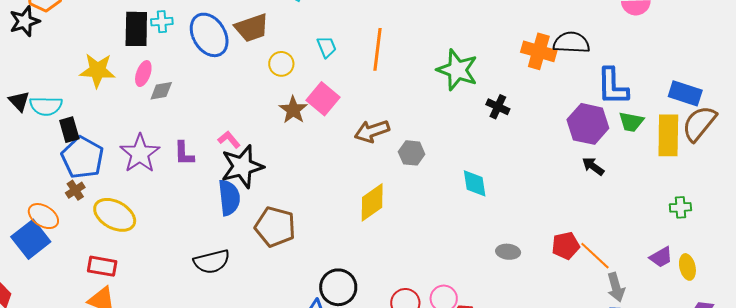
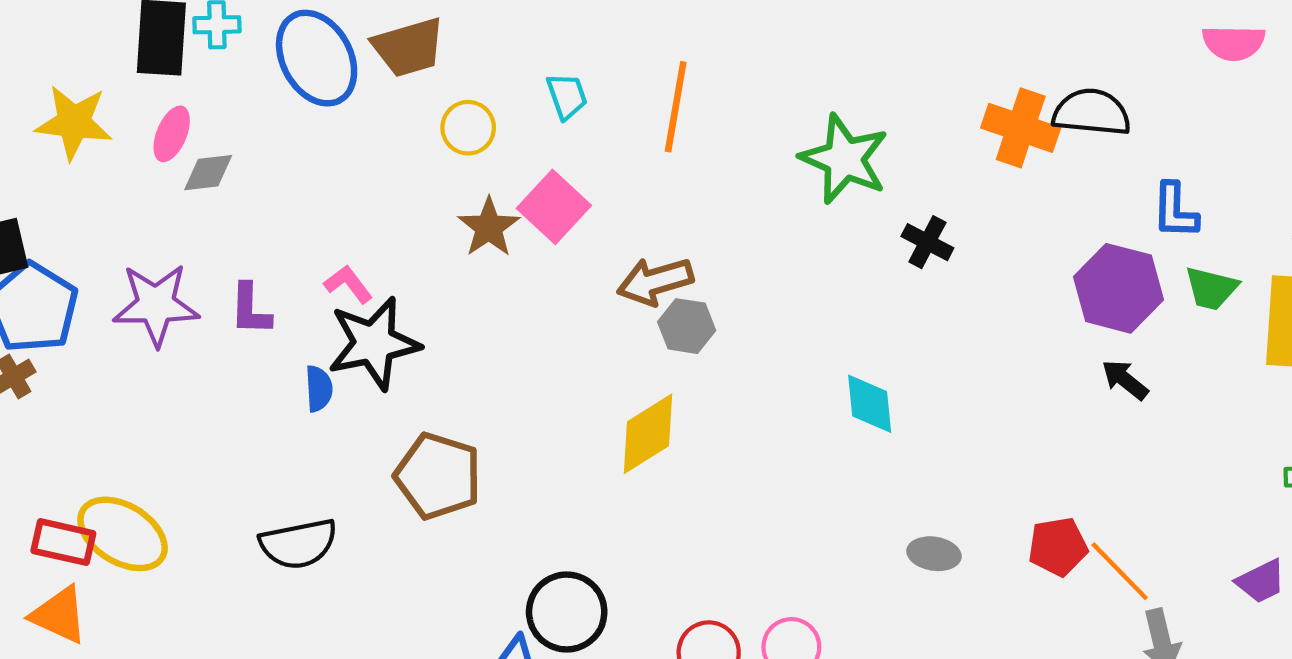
blue L-shape: (613, 86) -> (1175, 211), size x0.7
purple star: (140, 153) -> (156, 305), turned 30
gray hexagon: (412, 153) -> (687, 326), moved
blue semicircle: (229, 198) -> (319, 389), moved, size x0.6
yellow ellipse: (115, 215) -> (123, 534), moved

